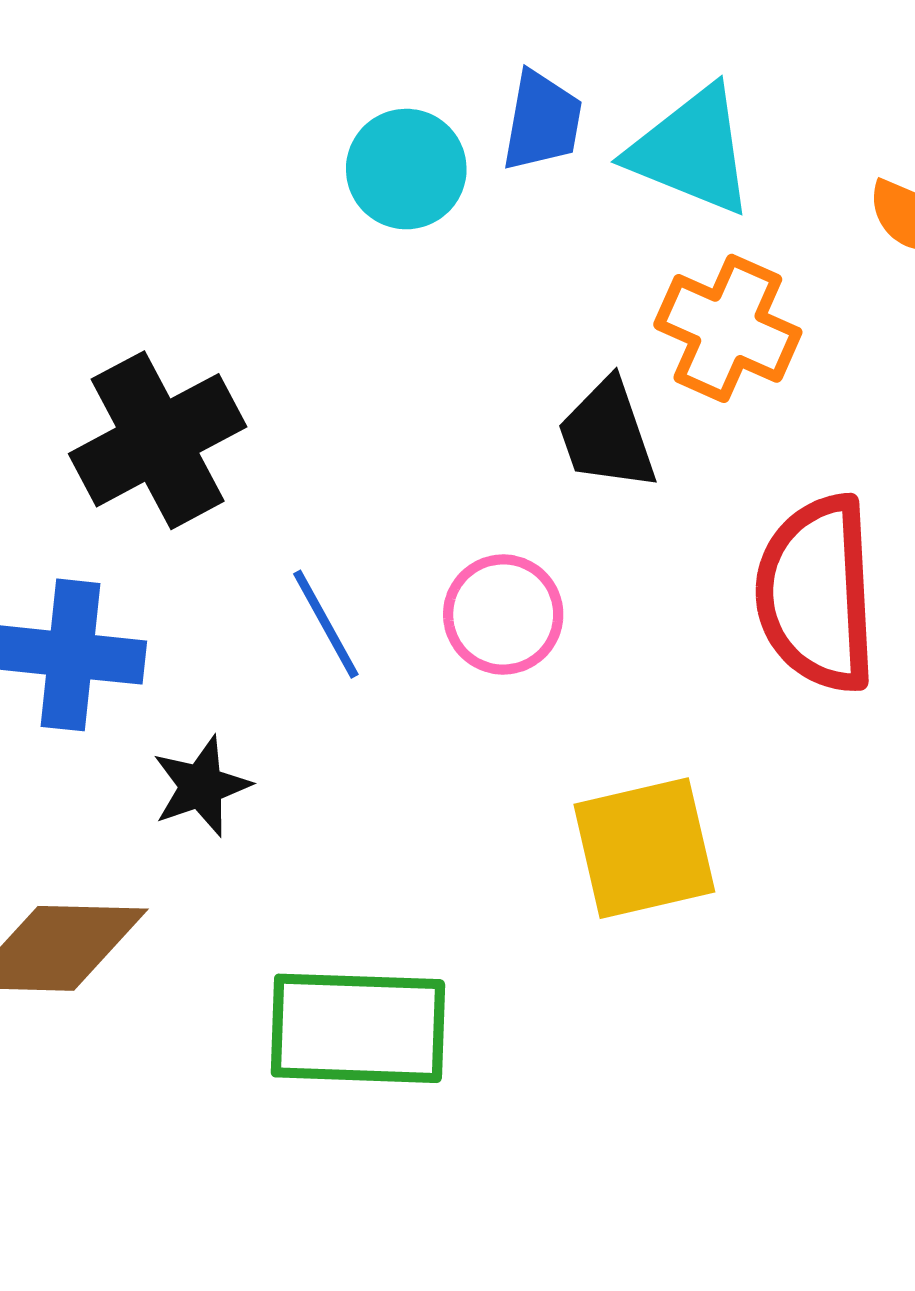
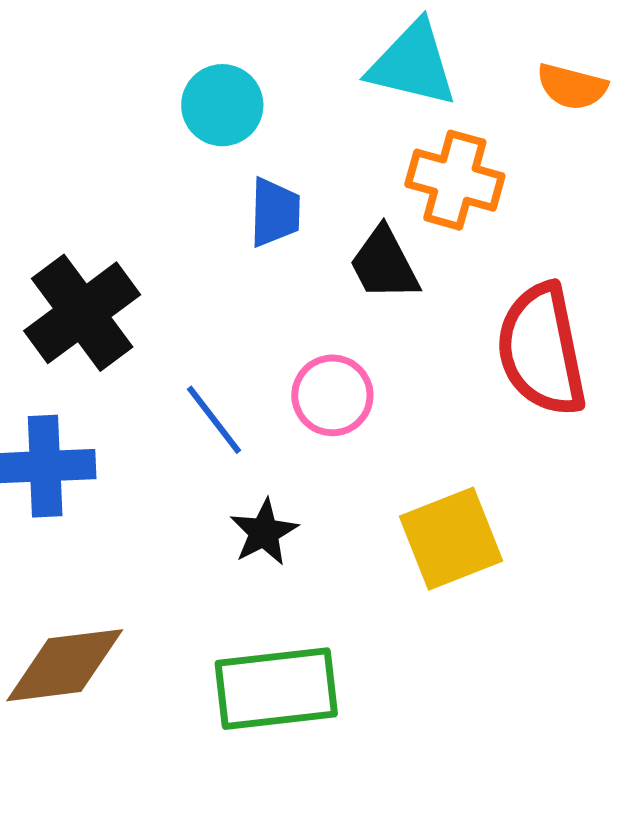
blue trapezoid: (542, 121) -> (275, 212), moved
black star: (201, 786) -> (264, 532), moved

